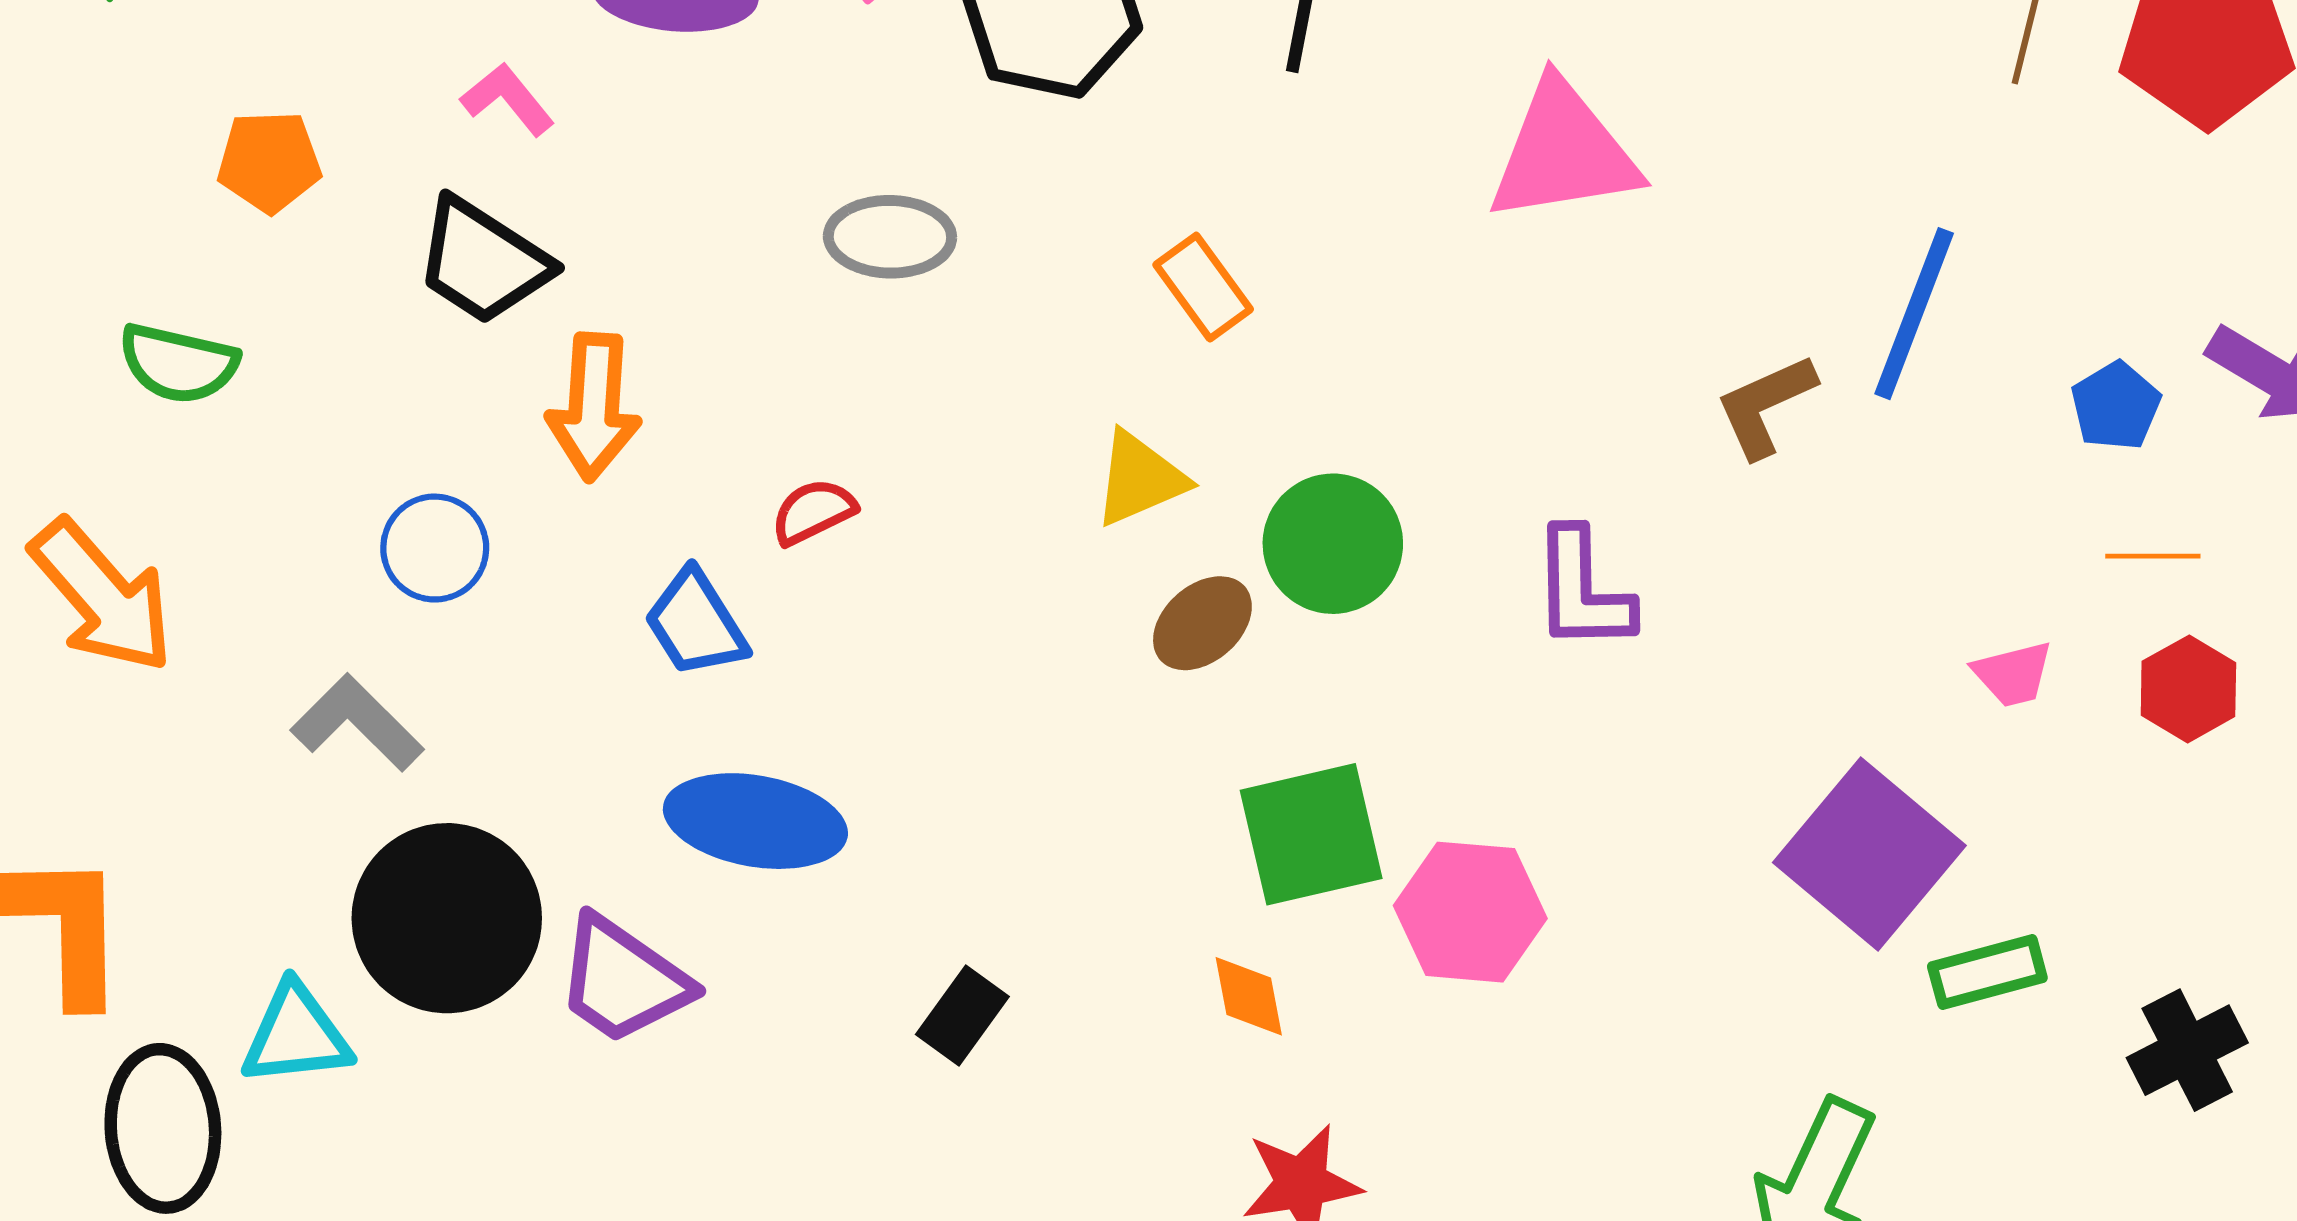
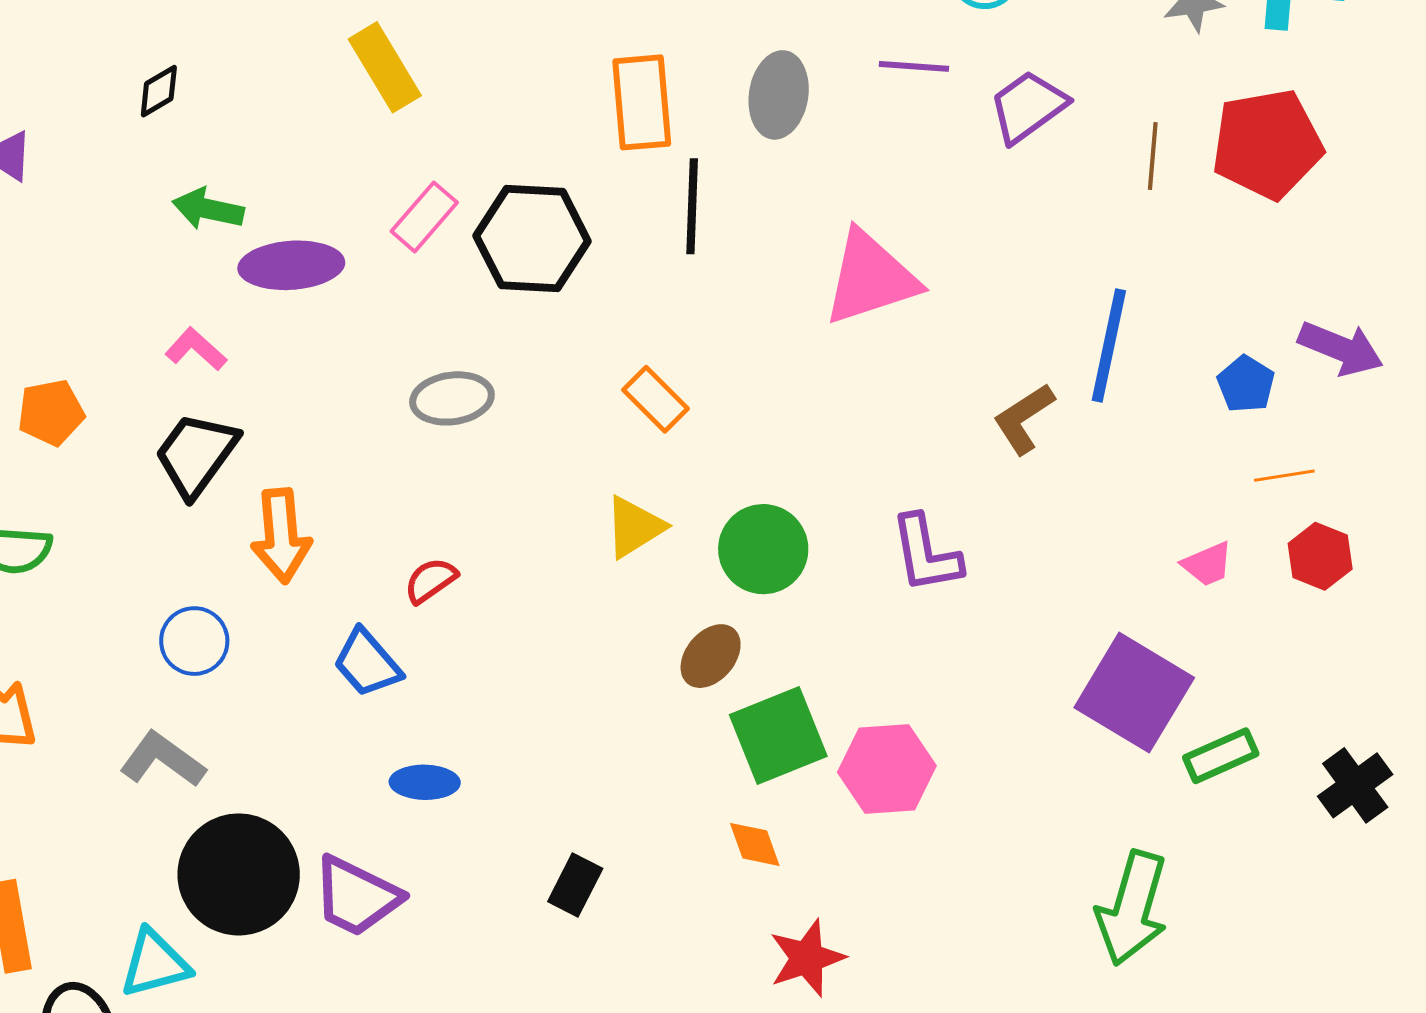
black trapezoid: (483, 261) -> (196, 454), turned 102
brown ellipse: (1202, 623) -> (711, 656), moved
blue ellipse: (755, 821) -> (425, 782), size x0.6

